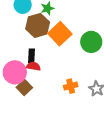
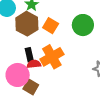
orange square: (60, 34) -> (51, 26), size x0.7
orange cross: (71, 86) -> (52, 57), moved, size x1.6

